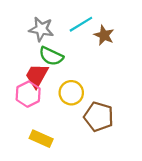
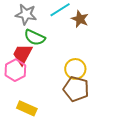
yellow circle: (71, 93) -> (75, 69), moved

